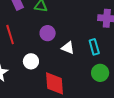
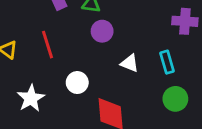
purple circle: (48, 33) -> (102, 31), moved

